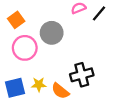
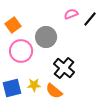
black cross: (82, 75) -> (64, 68), moved, turned -35

